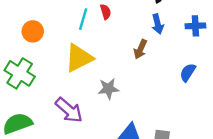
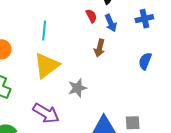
red semicircle: (106, 12) -> (91, 16), moved

